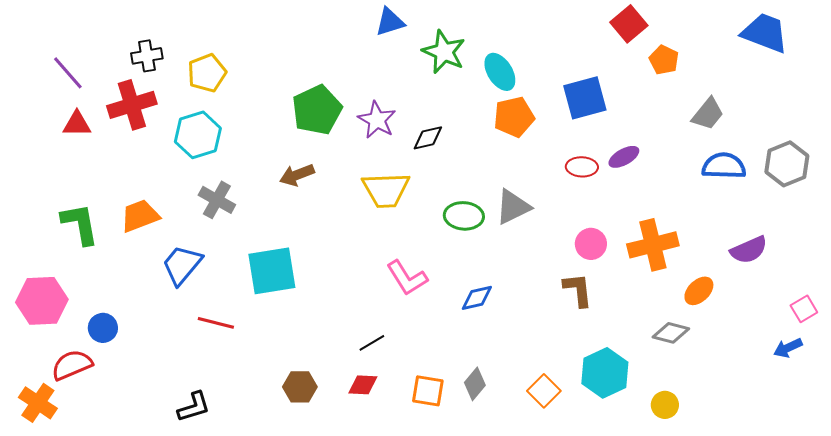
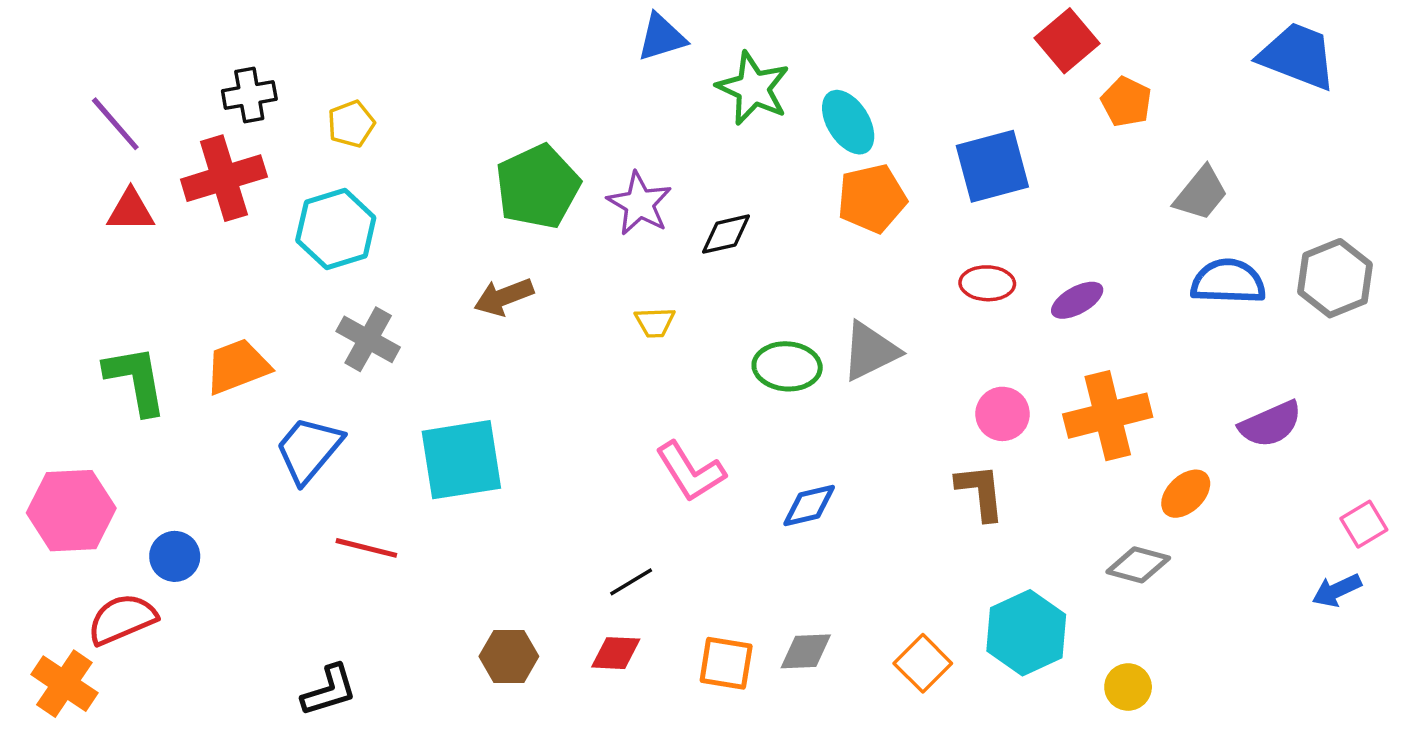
yellow pentagon: (207, 73) -> (351, 124), size x0.7
purple ellipse: (624, 157) -> (1077, 300), moved
yellow trapezoid: (386, 190) -> (655, 322), size x0.5
gray diamond: (475, 384) -> (806, 651), turned 48

